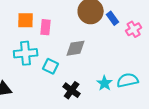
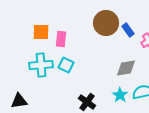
gray diamond: (76, 48) -> (126, 68), moved
cyan square: (51, 66) -> (66, 65), moved

